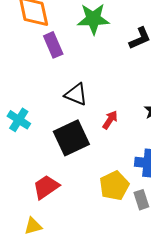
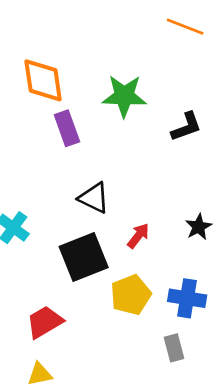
yellow pentagon: (114, 186) -> (131, 295), moved
yellow triangle: (33, 226) -> (40, 374), moved

